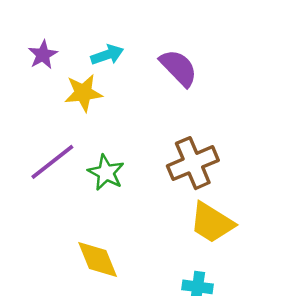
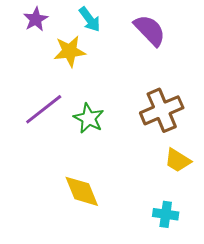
cyan arrow: (107, 55) -> (90, 19), turned 72
yellow trapezoid: (212, 223) -> (178, 160), size x0.7

